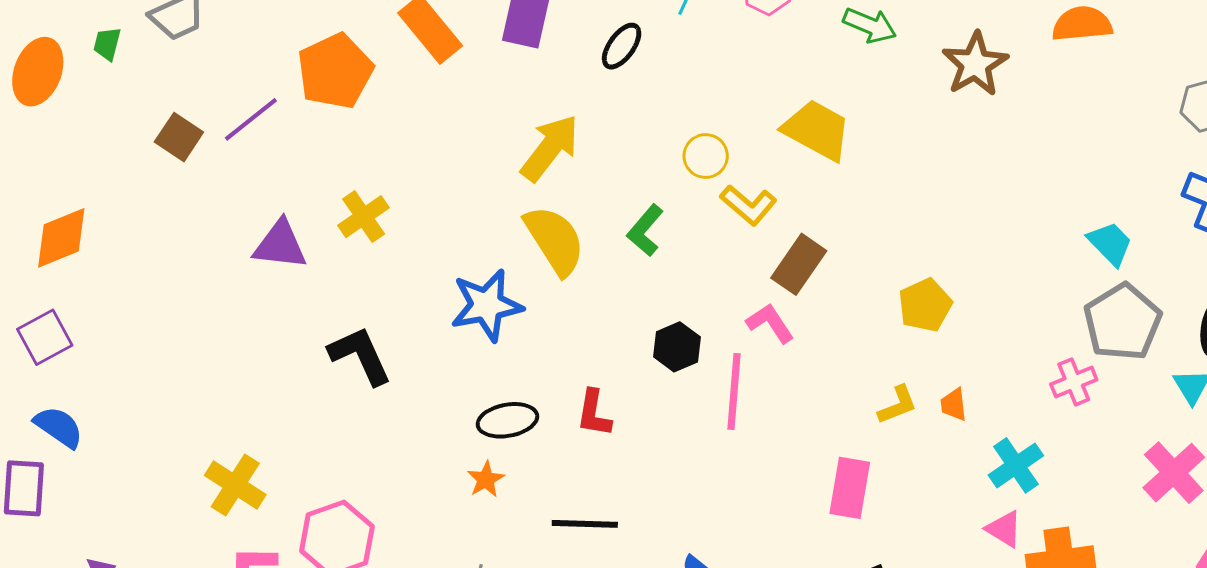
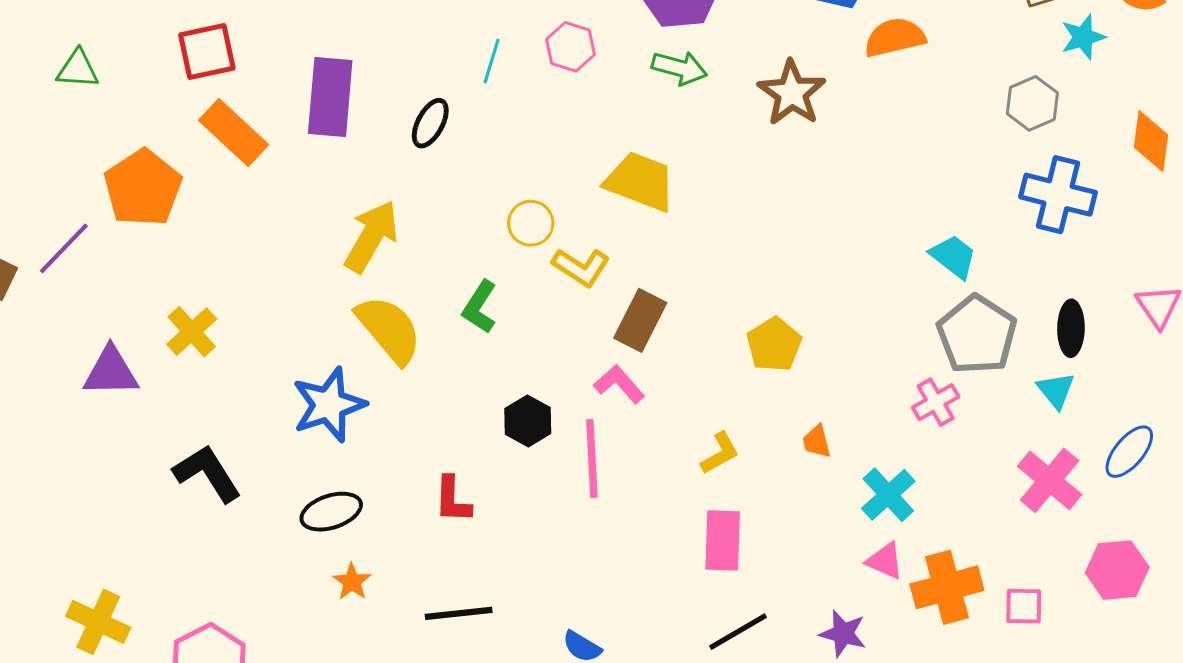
yellow L-shape: (898, 405) -> (720, 453), moved
black ellipse: (507, 420) -> (331, 512), moved

